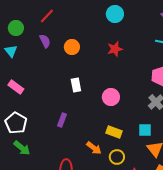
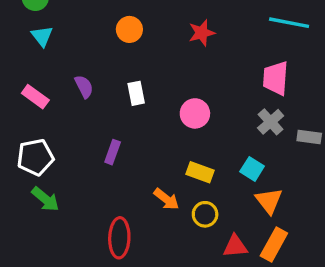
purple semicircle: (45, 41) -> (84, 87), moved
cyan triangle: (11, 51) -> (42, 36), moved
white pentagon: (16, 123) -> (35, 157), turned 30
cyan square: (145, 130) -> (252, 169), turned 32

